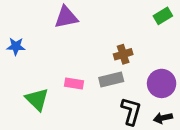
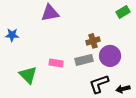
purple circle: (162, 83) -> (110, 56), moved
black L-shape: (131, 111) -> (99, 84), turned -125

